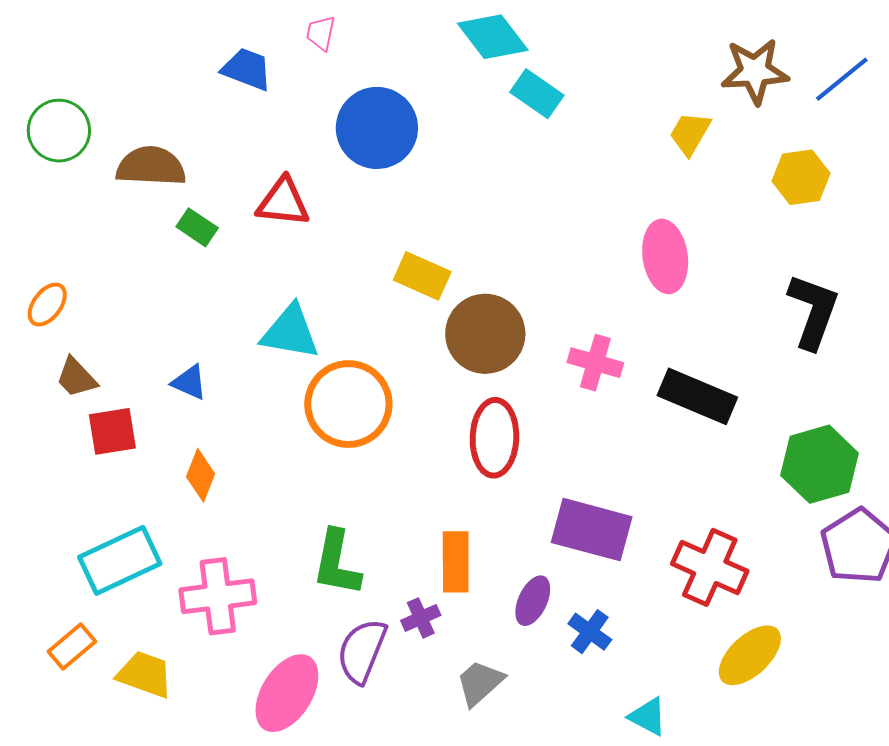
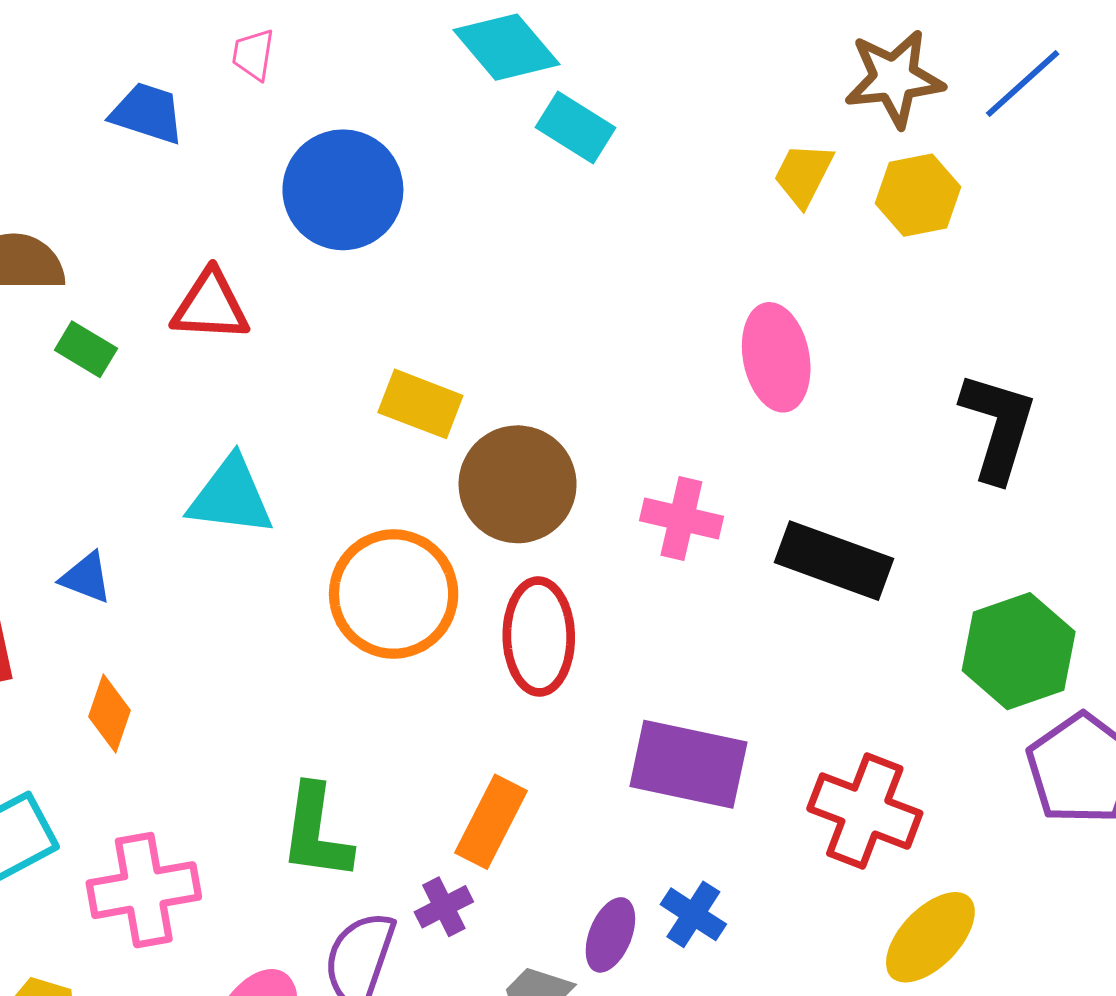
yellow hexagon: (801, 177) -> (918, 195), moved
orange circle: (348, 404) -> (394, 594), moved
orange rectangle: (456, 562) -> (491, 822), turned 30
purple ellipse: (533, 601) -> (610, 935), moved

